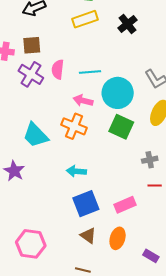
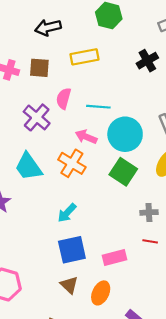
yellow rectangle: (85, 19) -> (85, 57), moved
purple cross: (31, 74) -> (37, 117), moved
cyan arrow: (76, 171) -> (67, 213), turned -60

